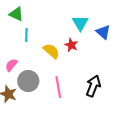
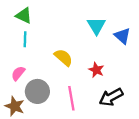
cyan line: (26, 35) -> (25, 39), moved
red star: (71, 45) -> (96, 70), moved
black arrow: (93, 86) -> (111, 97), turned -140

